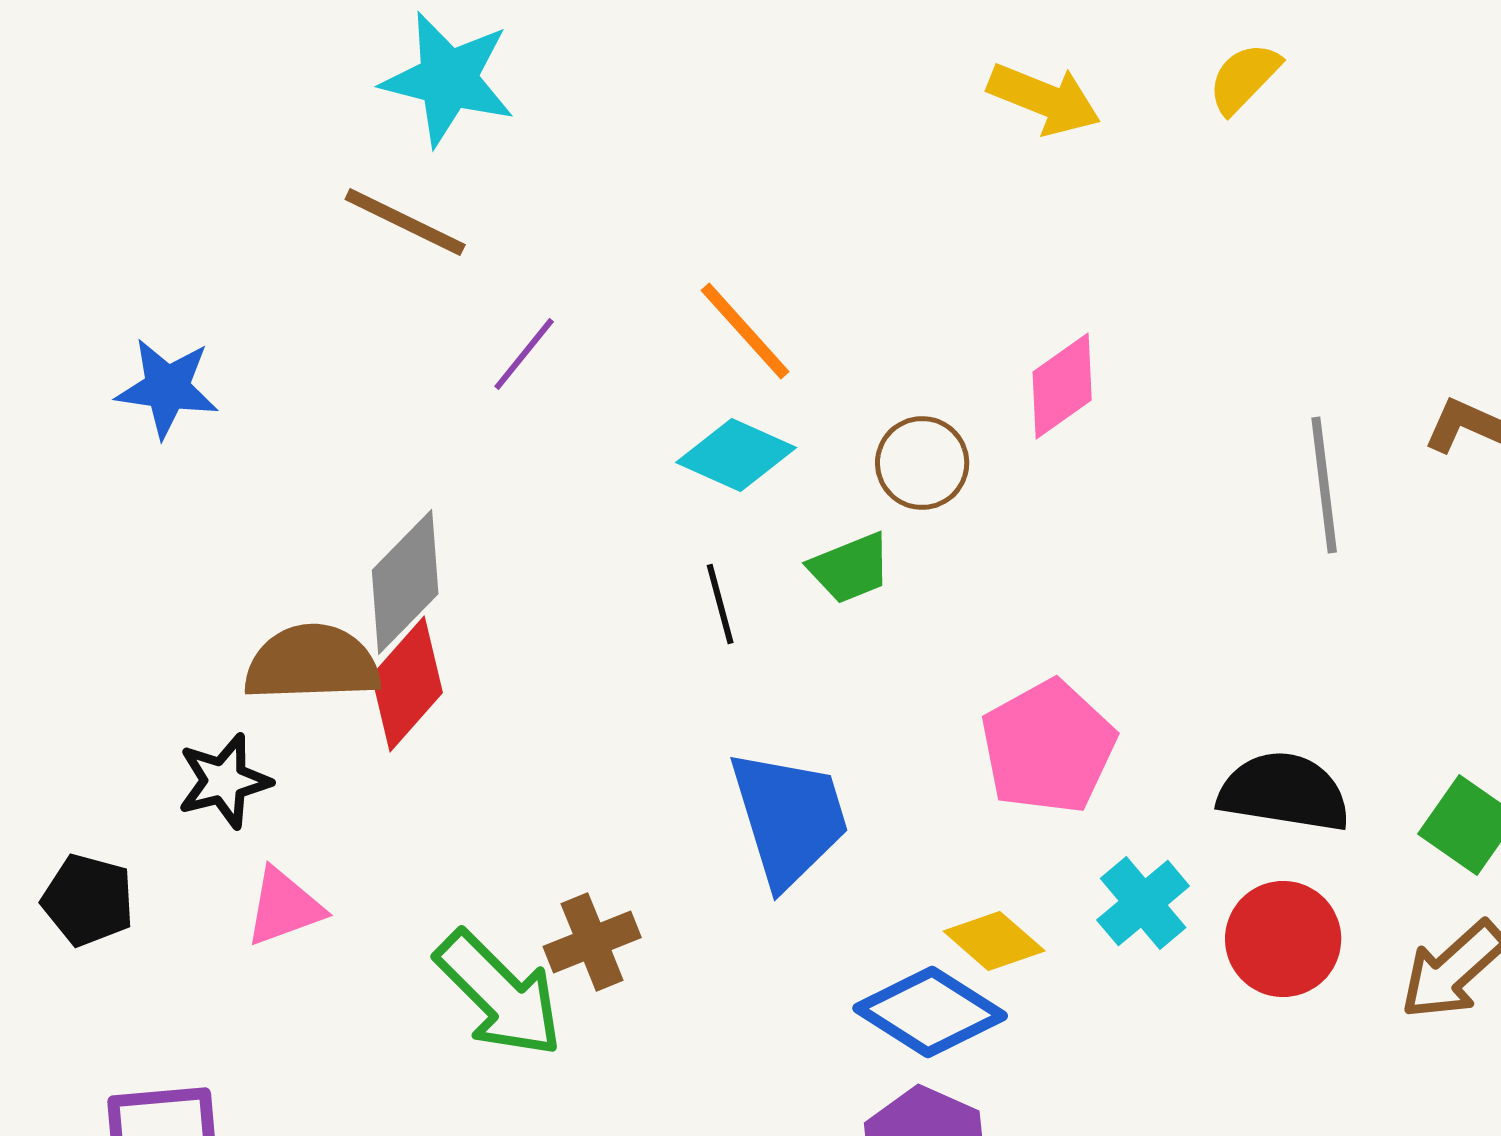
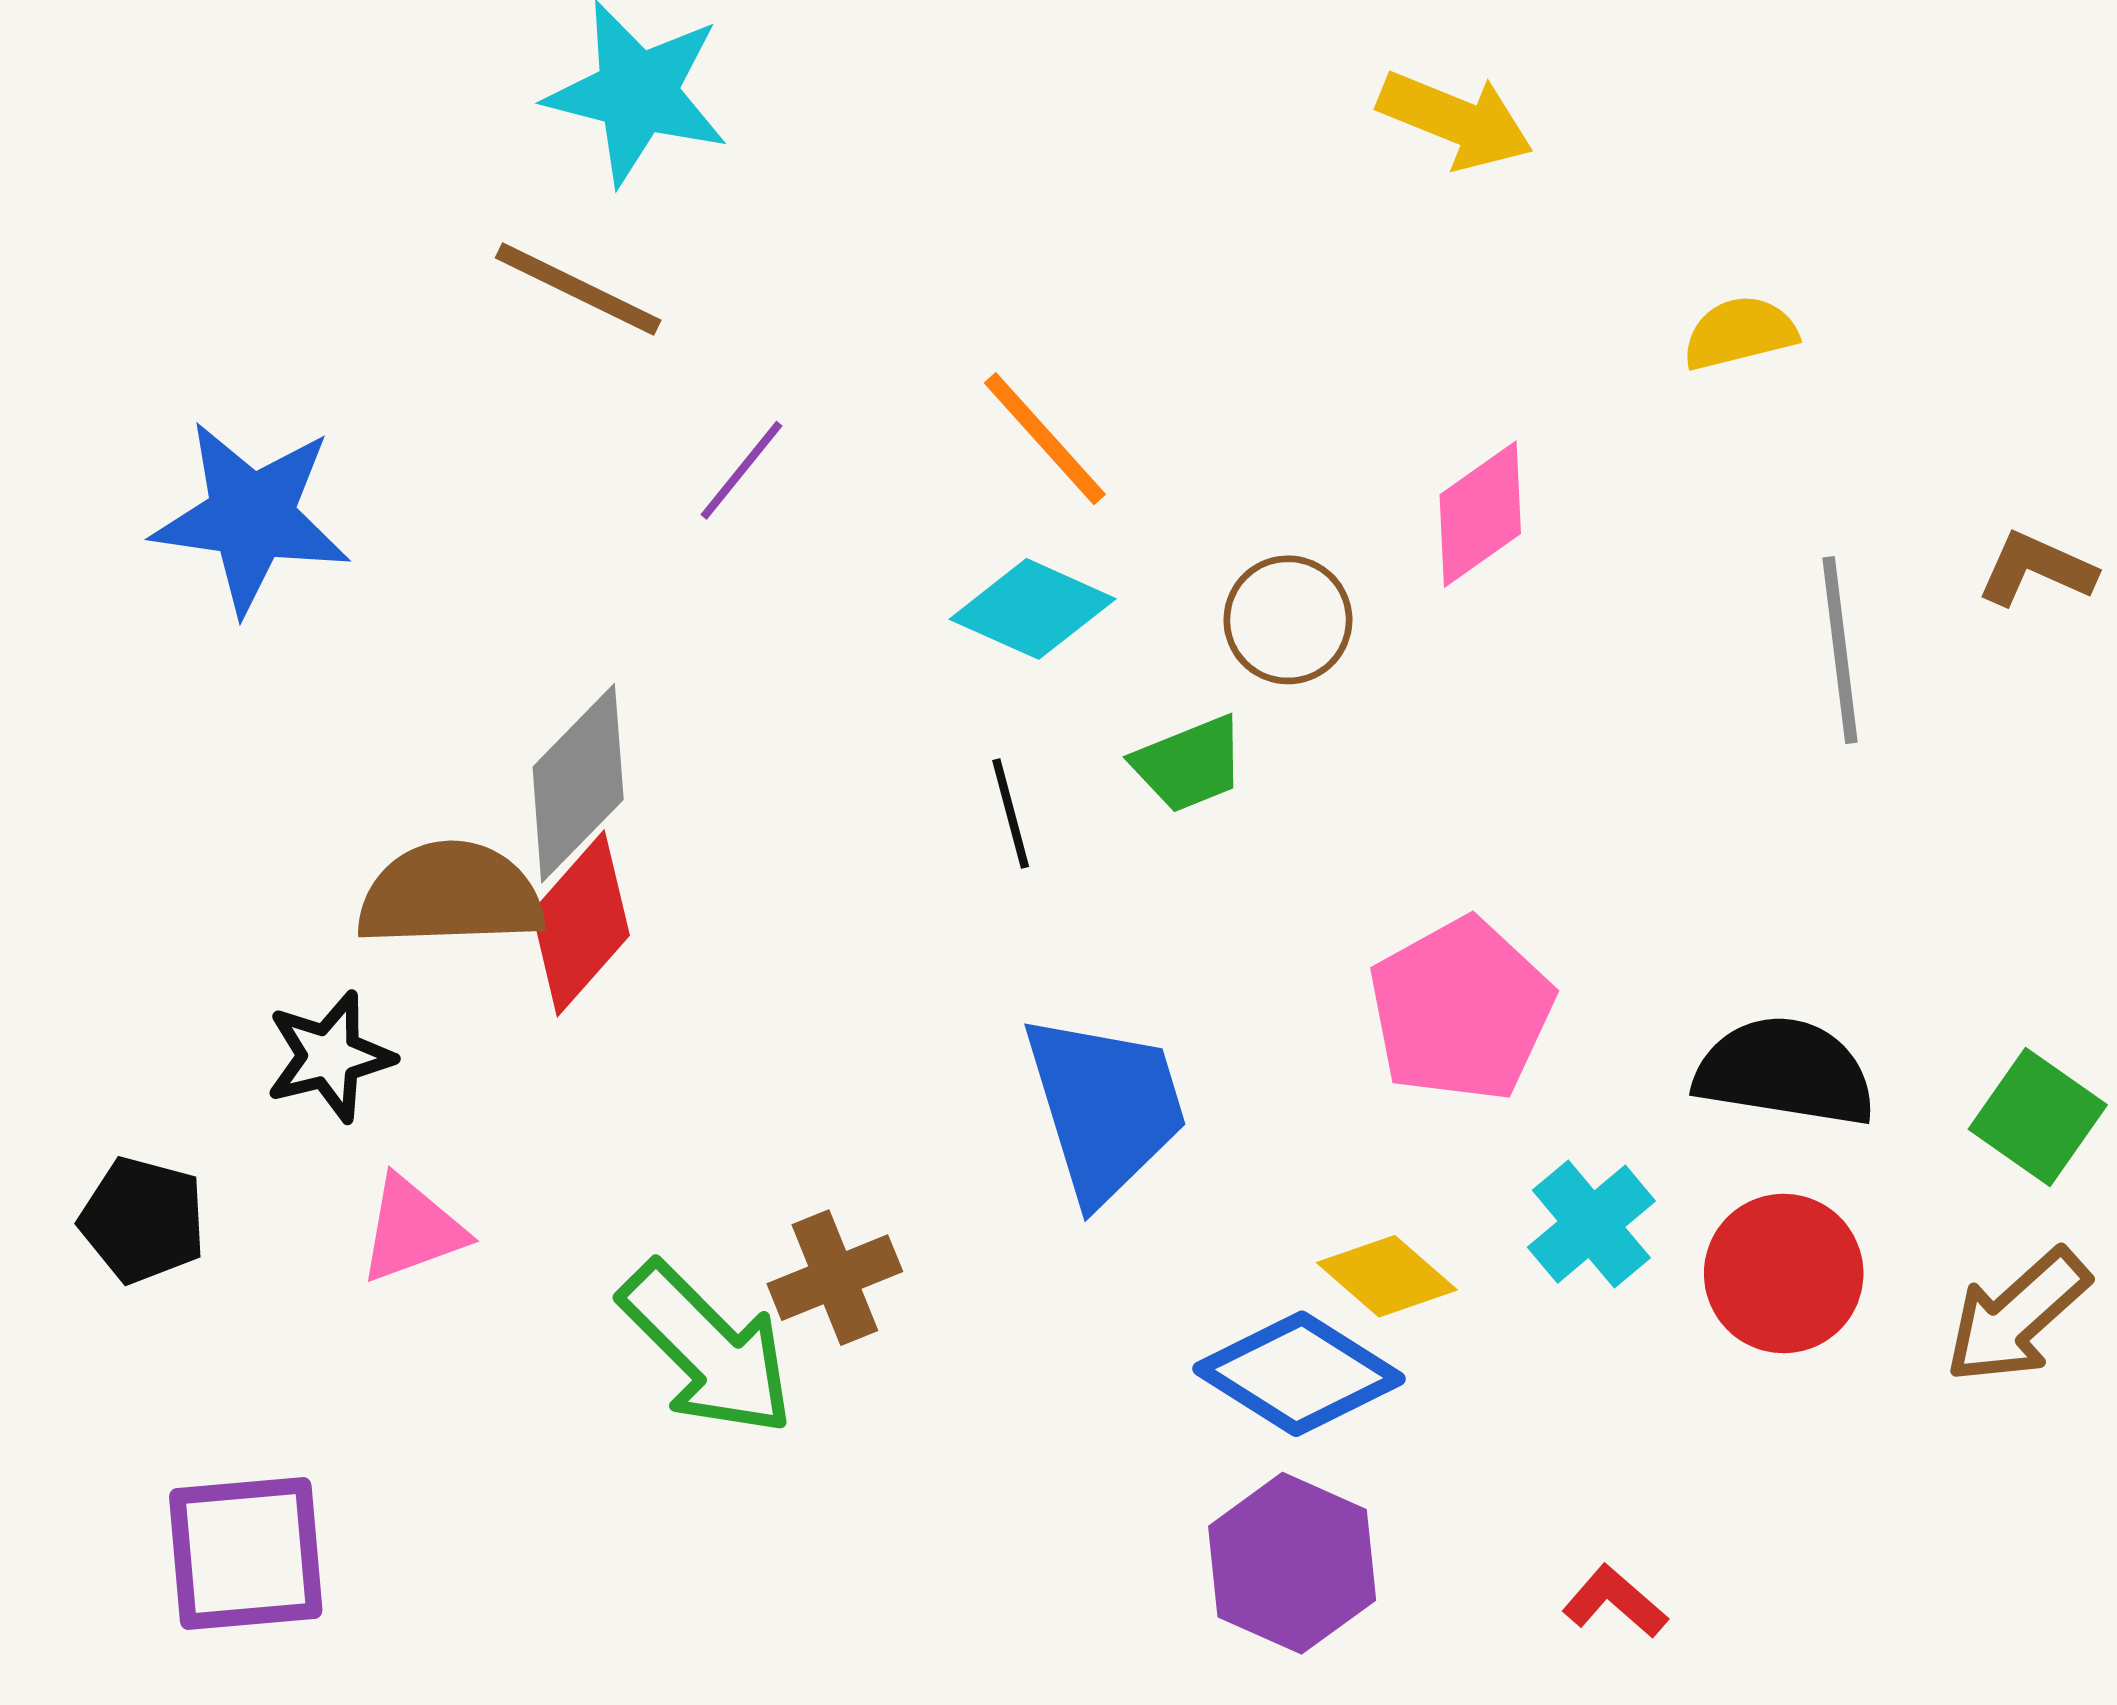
yellow semicircle: (1244, 78) -> (1740, 333), moved, turned 32
blue star: (167, 388) -> (251, 517), size x1.4

